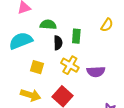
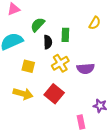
green semicircle: (48, 25) -> (38, 25), turned -49
yellow cross: (70, 65) -> (60, 63), turned 30

